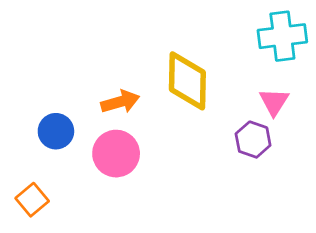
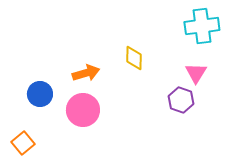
yellow diamond: (187, 81) -> (134, 58), size x0.6

